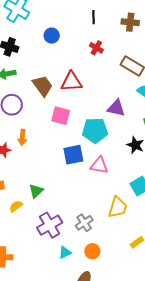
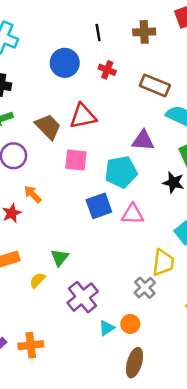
blue circle: (52, 36) -> (65, 63), moved, size x1.5
orange arrow: (22, 138) -> (33, 194), turned 140
gray cross: (84, 223) -> (145, 288), moved
orange circle: (92, 251) -> (130, 324), moved

